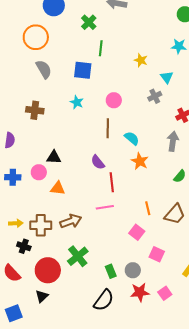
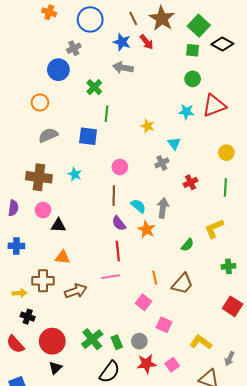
orange circle: (36, 37) -> (40, 102), size x0.7
gray semicircle: (44, 69) -> (48, 135), turned -84
cyan star: (77, 102) -> (75, 174), moved
brown cross: (35, 110) -> (39, 177), size x1.4
gray arrow: (173, 141) -> (163, 208), moved
purple semicircle: (98, 162) -> (119, 223), moved
pink circle: (39, 172) -> (43, 210), moved
brown cross: (41, 225) -> (43, 281), moved
green cross: (78, 256) -> (92, 339), moved
black triangle: (42, 296) -> (55, 368), moved

